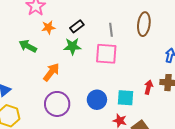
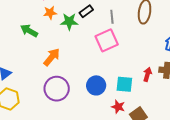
black rectangle: (77, 26) -> (86, 11), moved
green star: (72, 46) -> (69, 22), moved
pink square: (106, 54) -> (107, 40), turned -30

